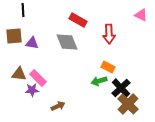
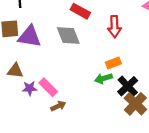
purple triangle: (32, 43) -> (30, 37), size x1.6
orange rectangle: (108, 67) -> (113, 63), turned -48
pink rectangle: (38, 78) -> (48, 87), moved

